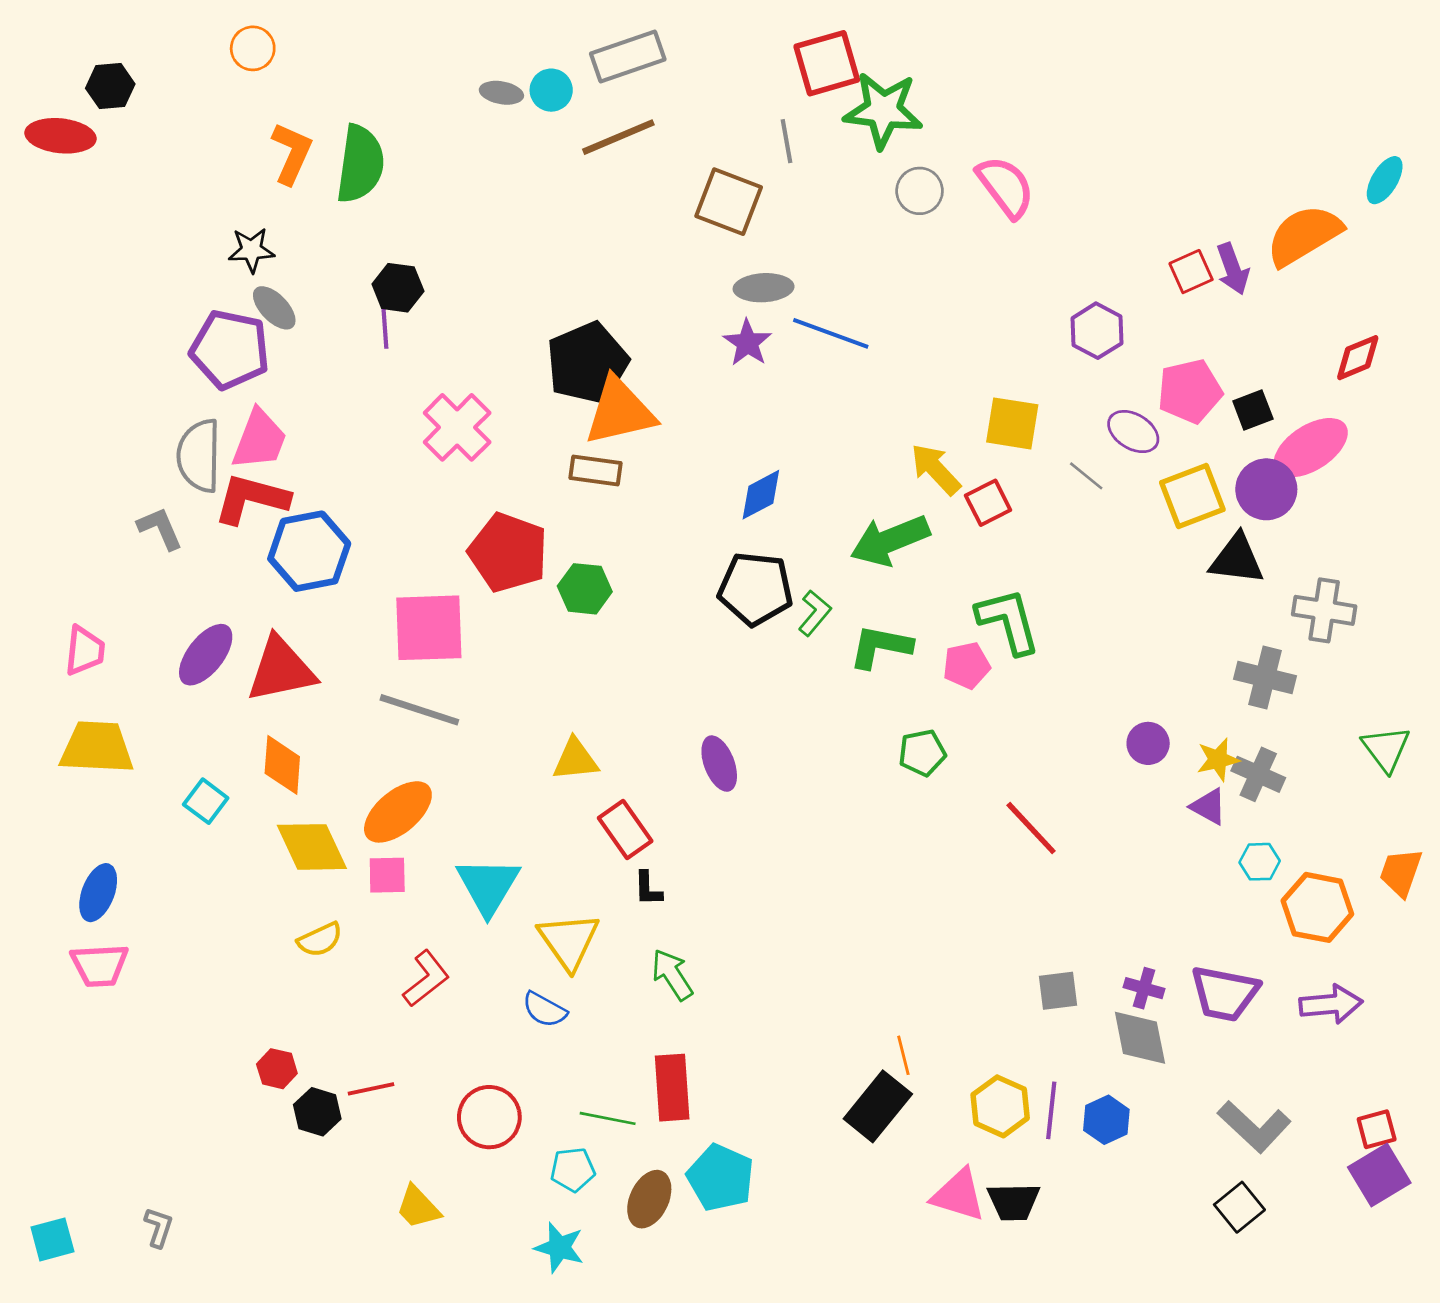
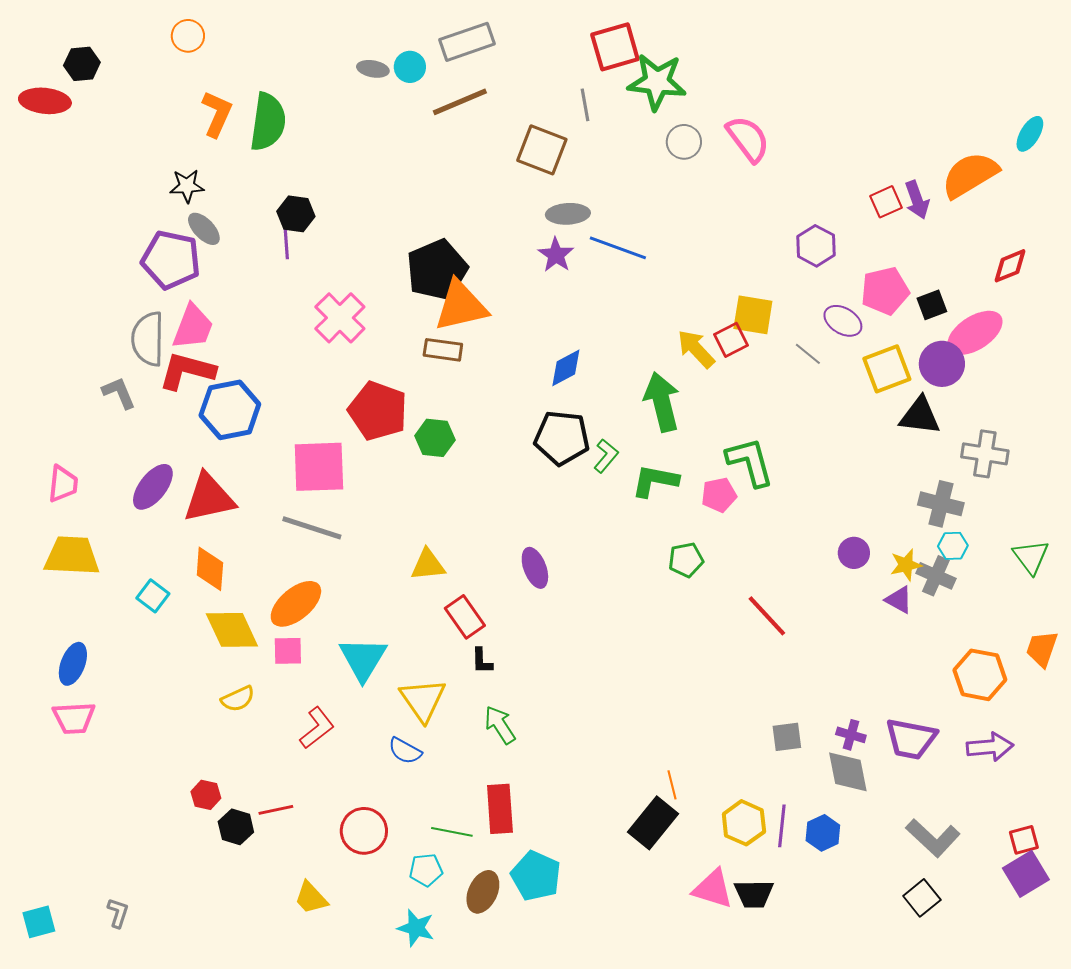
red square: (988, 503) -> (731, 340), moved
green arrow: (890, 540) -> (662, 402), turned 98
cyan hexagon: (1260, 862) -> (953, 546), moved

